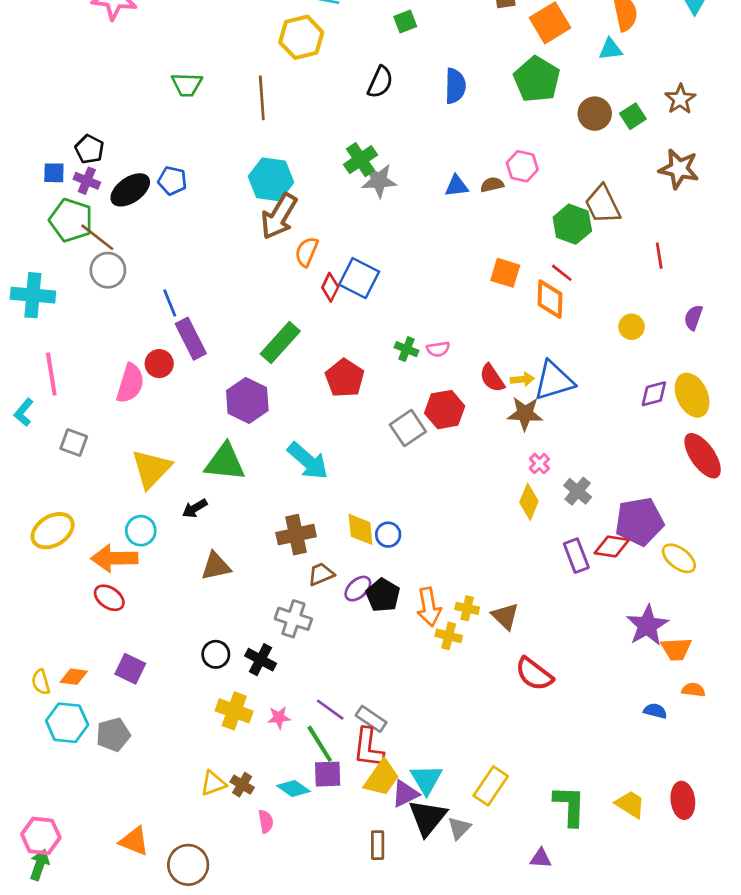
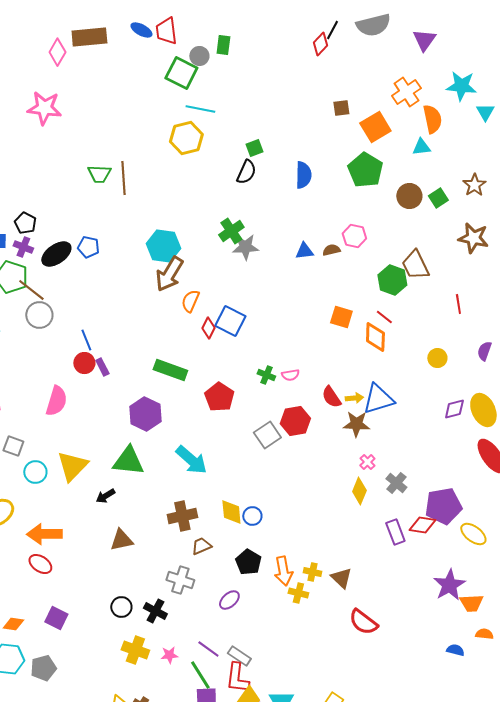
green square: (405, 21) -> (254, 148), moved
brown line: (262, 98) -> (123, 178), moved
purple rectangle: (191, 339) -> (102, 367), size x0.6
green rectangle: (280, 343) -> (170, 370), turned 68
red circle: (159, 364) -> (84, 363), moved
cyan circle: (141, 531) -> (35, 472), moved
purple ellipse: (358, 589) -> (229, 600), moved

